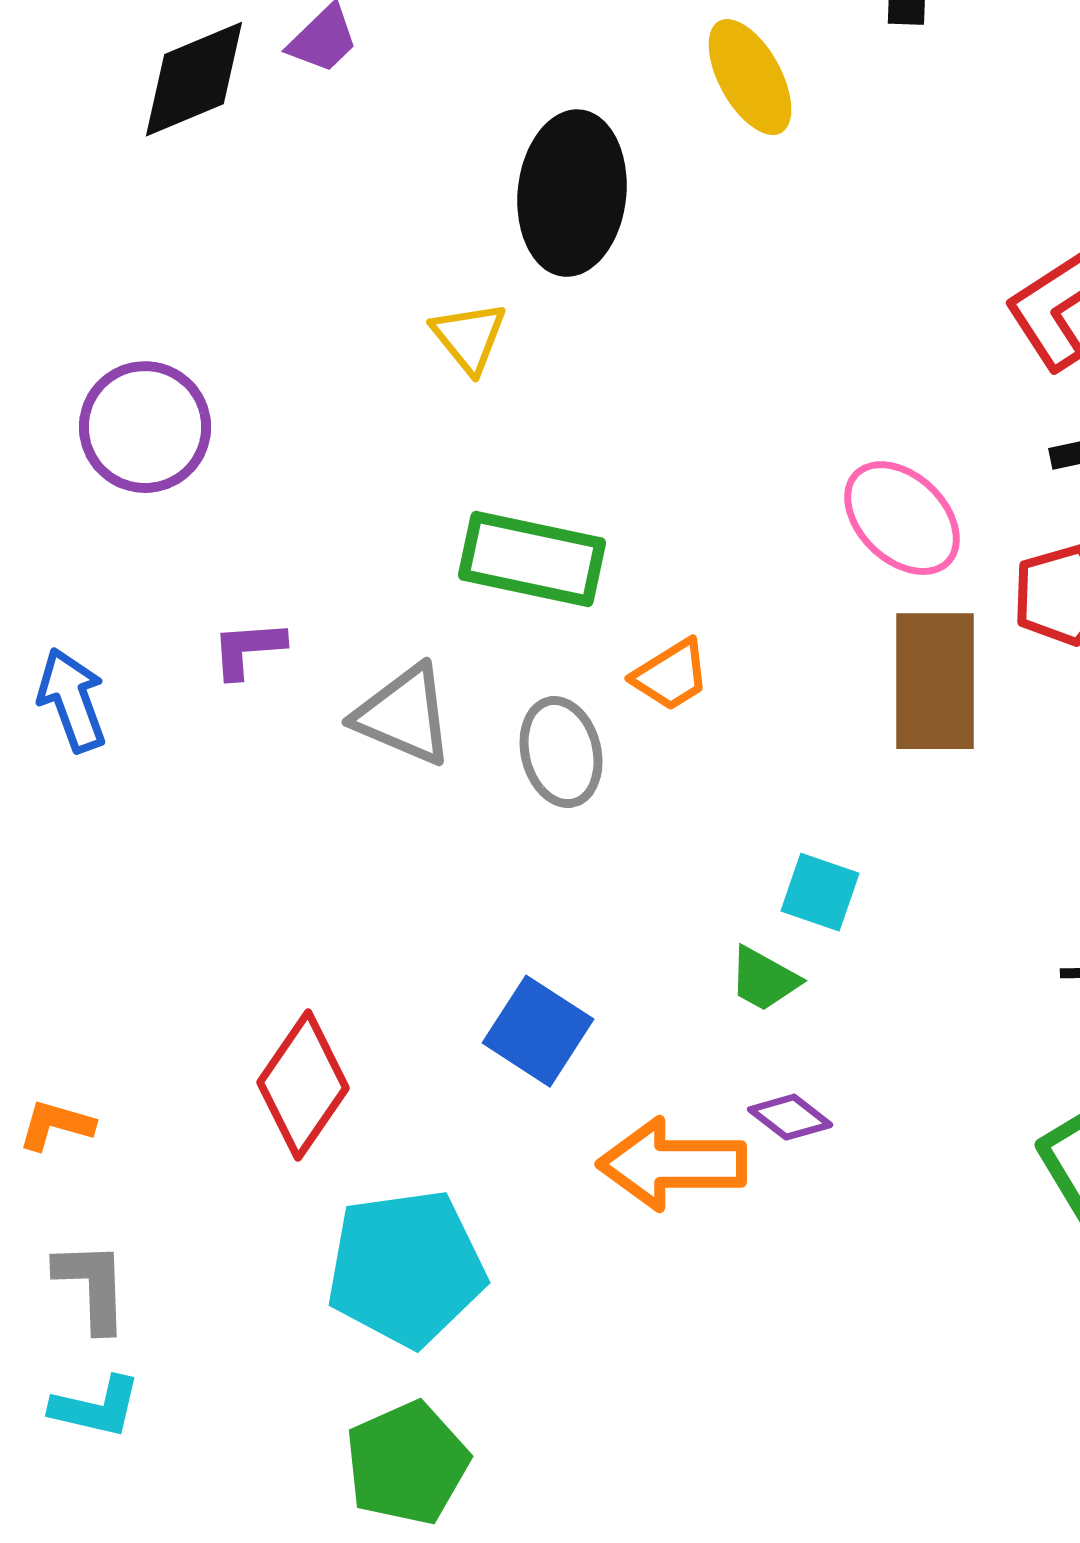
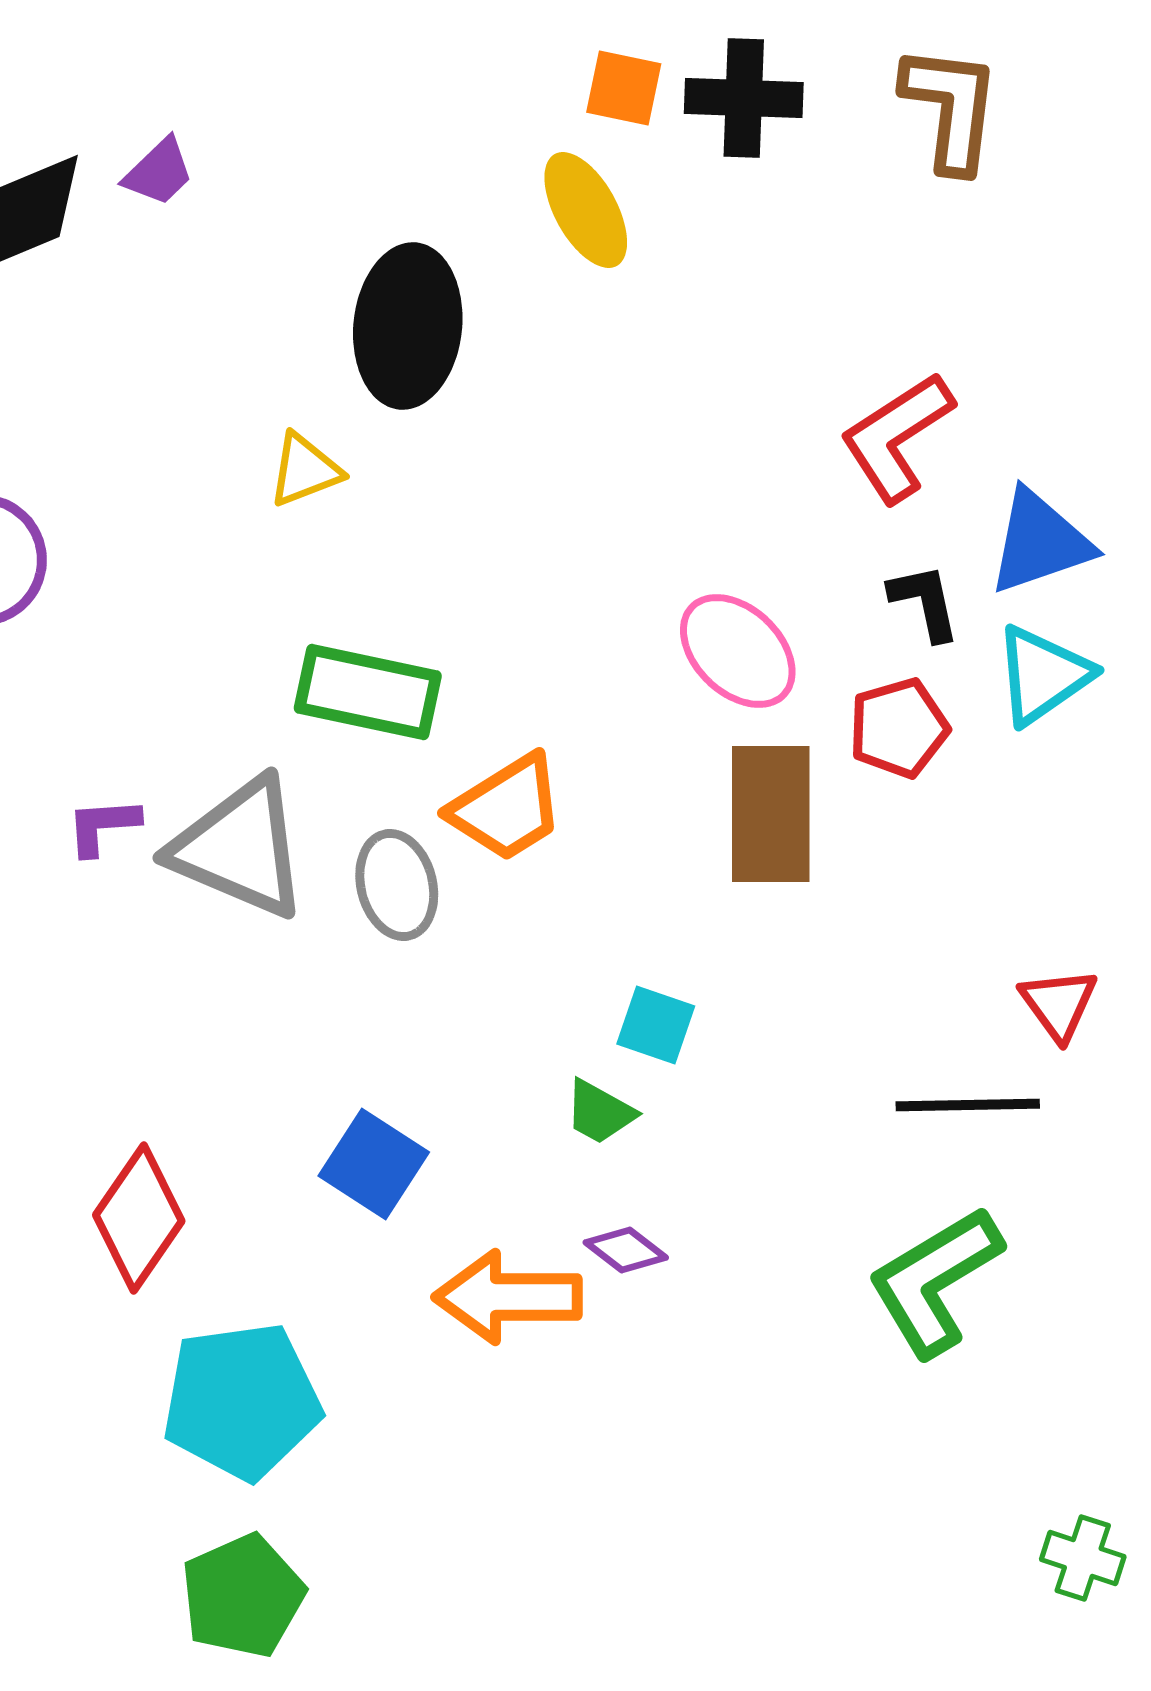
yellow triangle: (469, 337) -> (305, 470), turned 48
purple L-shape: (248, 649) -> (103, 826), moved
orange trapezoid: (671, 675) -> (507, 808), size x1.5
gray triangle: (404, 715) -> (240, 848), size x1.4

